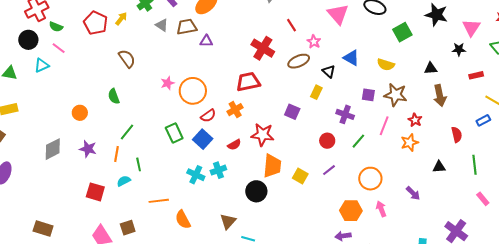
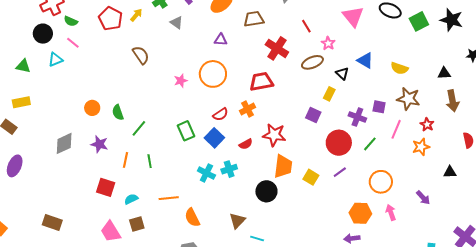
brown trapezoid: (187, 27) -> (254, 19), moved
green square: (402, 32) -> (419, 21), moved
orange circle: (193, 91) -> (213, 74), moved
purple square: (368, 95) -> (379, 107), moved
green semicircle: (114, 96) -> (118, 112), moved
purple square: (292, 112) -> (313, 115), moved
red circle: (327, 141) -> (339, 143), size x1.6
orange line: (117, 154) -> (125, 160), moved
cyan semicircle: (124, 181) -> (131, 199), moved

